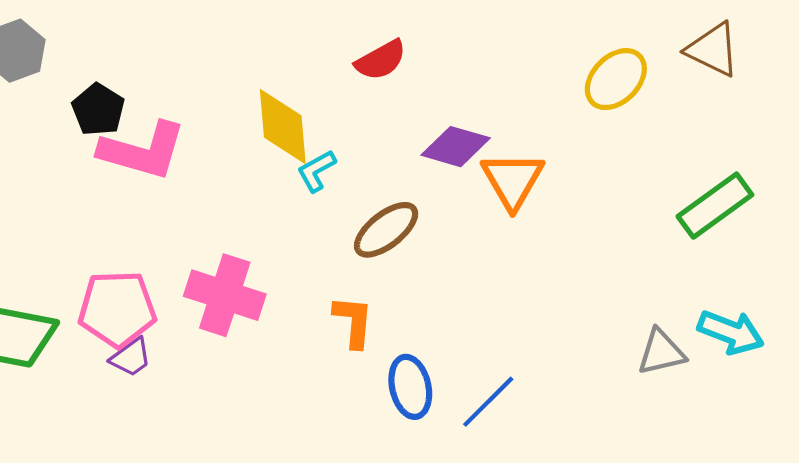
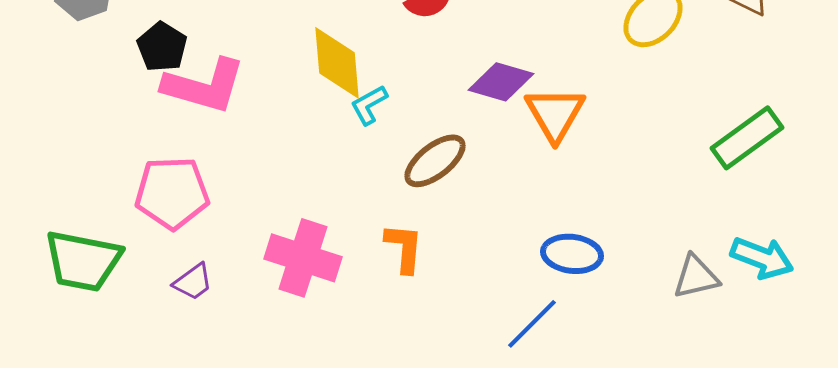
pink cross: (225, 295) -> (303, 258), moved
pink pentagon: (117, 309) -> (172, 193), moved
blue ellipse: (410, 387) -> (572, 254), moved, turned -70

